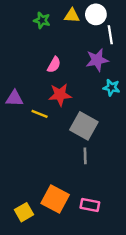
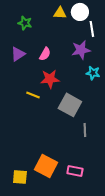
green star: (42, 20) -> (25, 23), moved
purple triangle: (14, 98) -> (18, 54), moved, turned -35
gray line: (85, 156) -> (85, 130), moved
yellow square: (24, 212) -> (20, 177), turned 35

